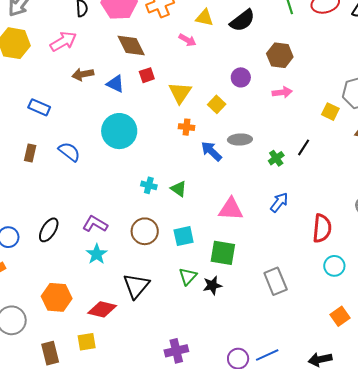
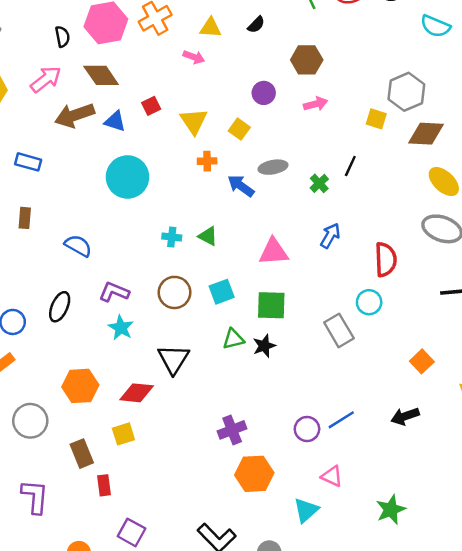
black semicircle: (242, 20) -> (256, 25), size x0.6
brown diamond: (131, 45) -> (101, 75), moved
brown arrow: (83, 74) -> (75, 115), size x1.5
blue semicircle: (69, 152) -> (78, 246), moved
cyan circle: (334, 266) -> (369, 302), moved
green triangle: (188, 276) -> (233, 339), turned 42

